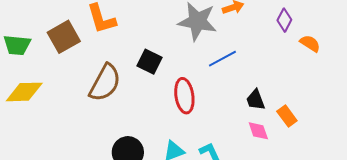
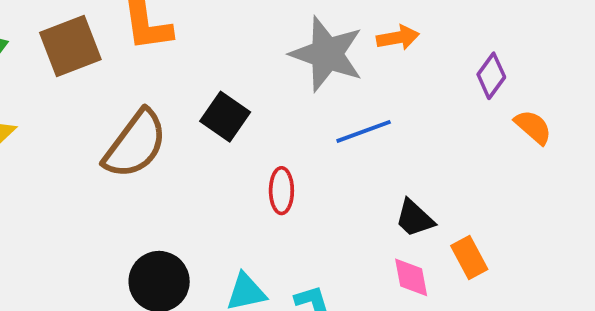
red ellipse: (184, 96) -> (281, 191), size x0.7
black trapezoid: (256, 100) -> (414, 218), turned -35

